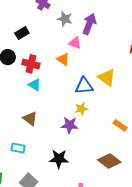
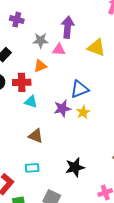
gray star: (65, 19) -> (40, 40), moved
orange triangle: (63, 59) -> (40, 66), moved, turned -40
yellow triangle: (107, 78) -> (96, 48), moved
purple star: (70, 125) -> (62, 108), moved

